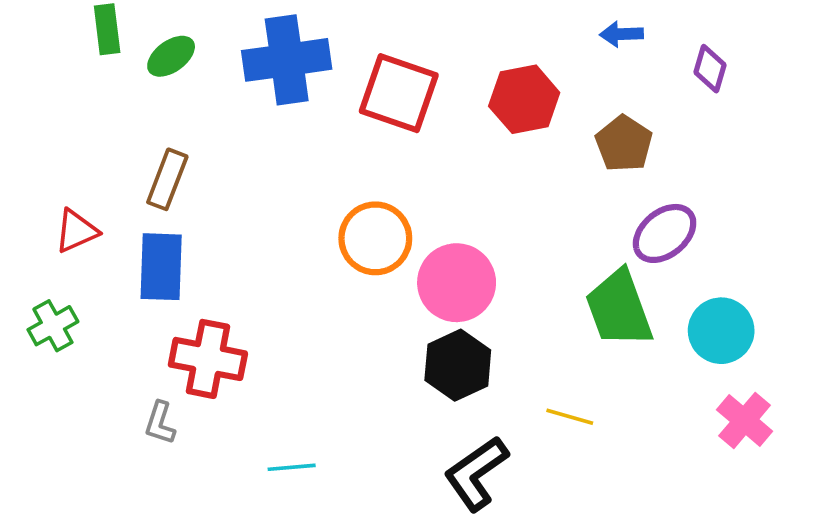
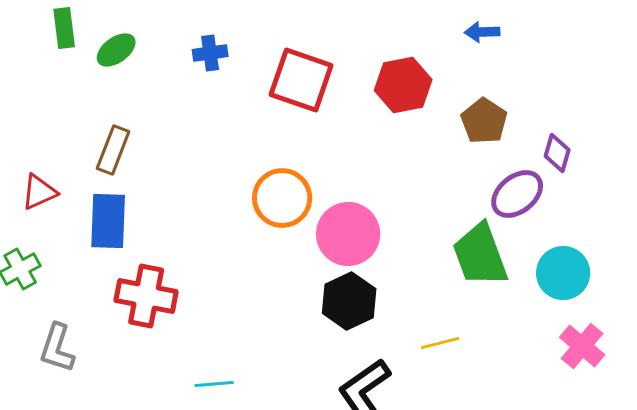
blue cross: (287, 60) -> (210, 53), size x0.5
purple diamond: (710, 69) -> (557, 153), moved
yellow line: (570, 417) -> (440, 343), turned -30
gray L-shape: (160, 423) -> (57, 348), moved, size x1.4

